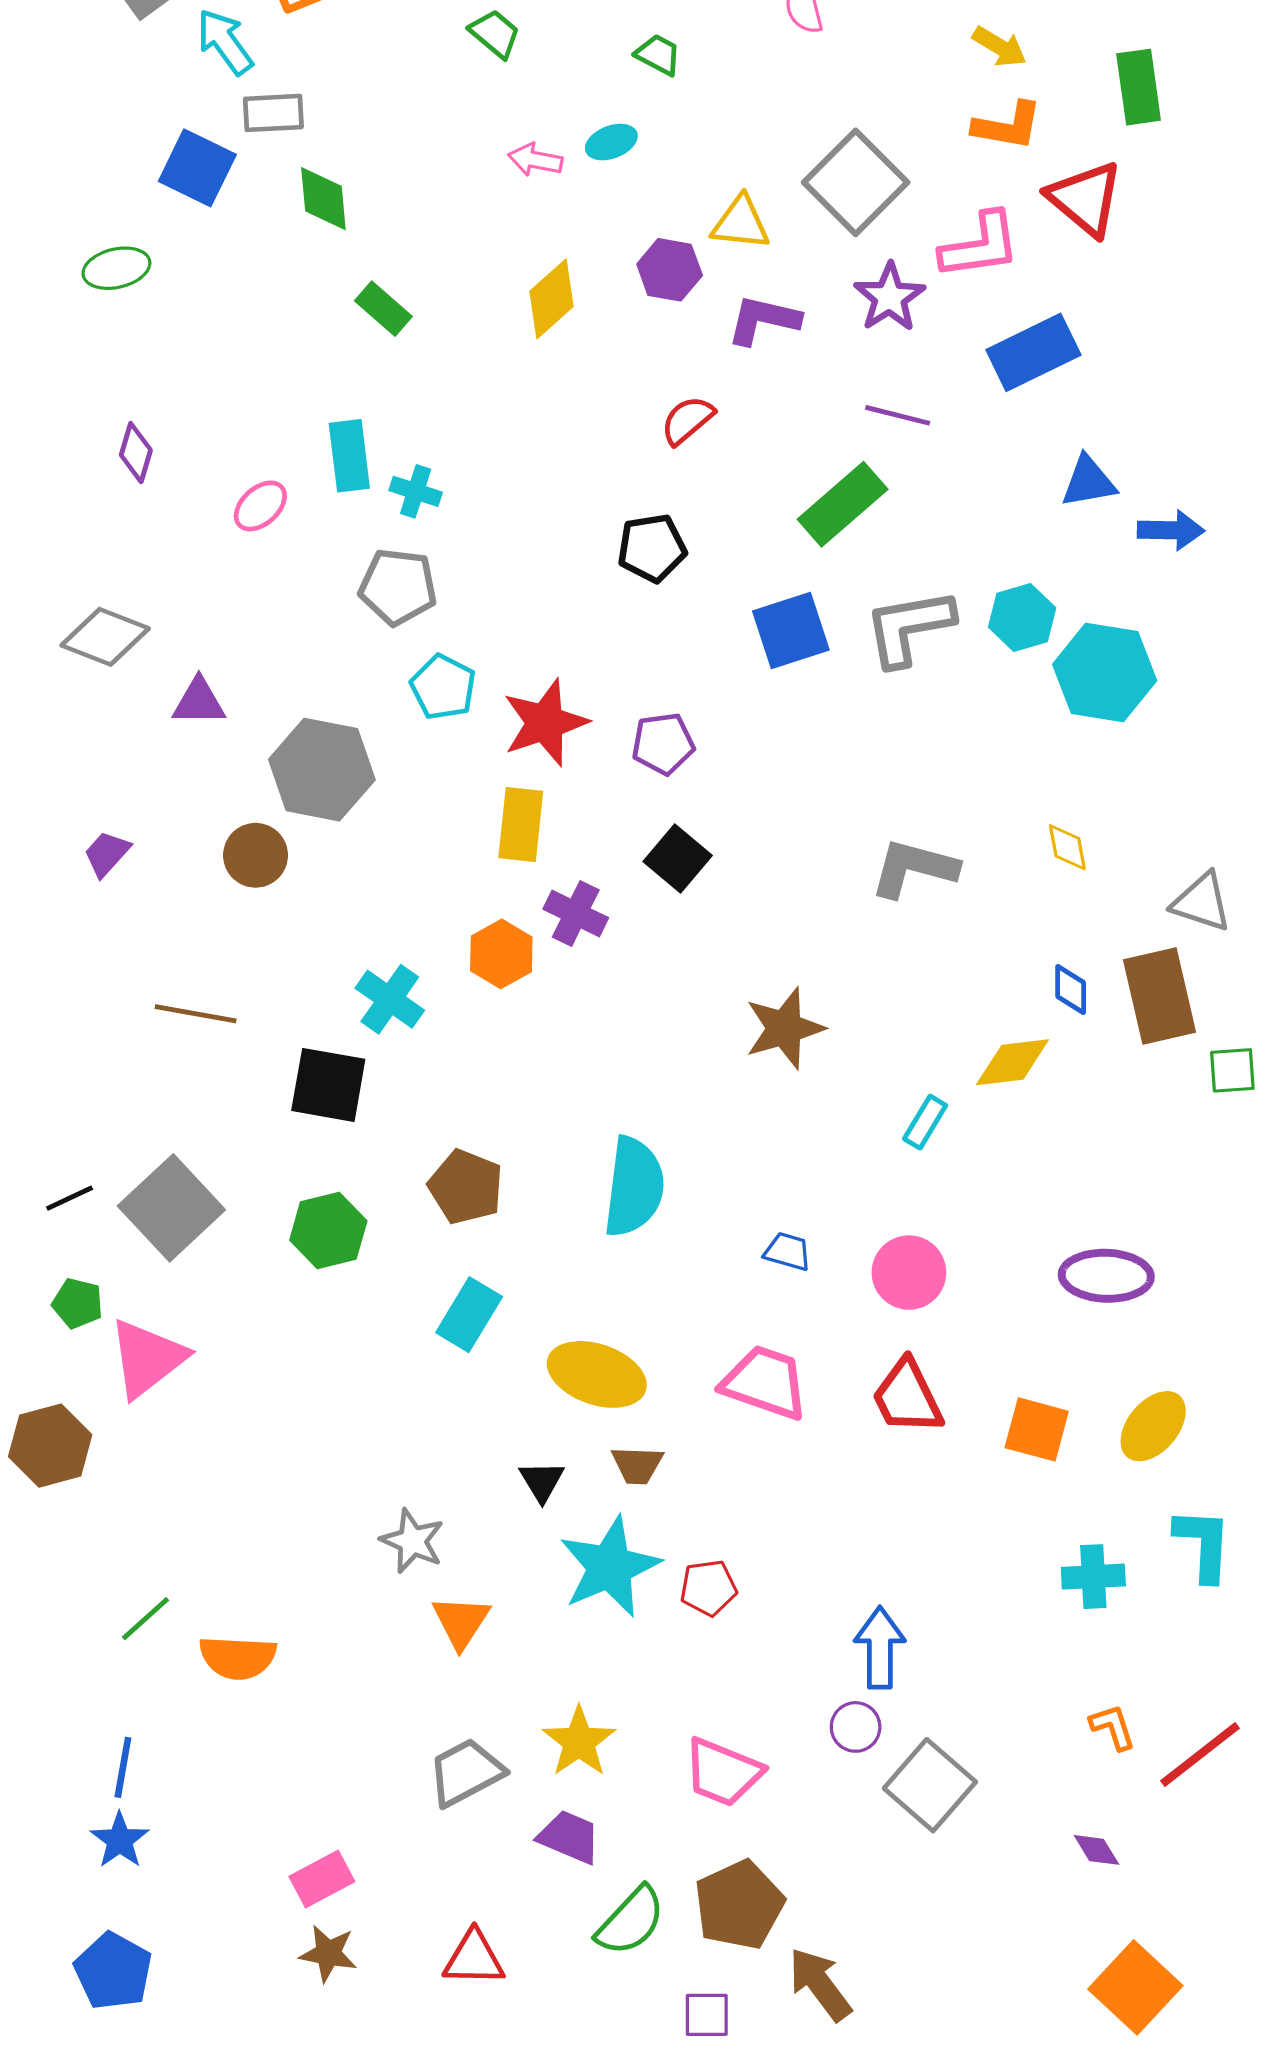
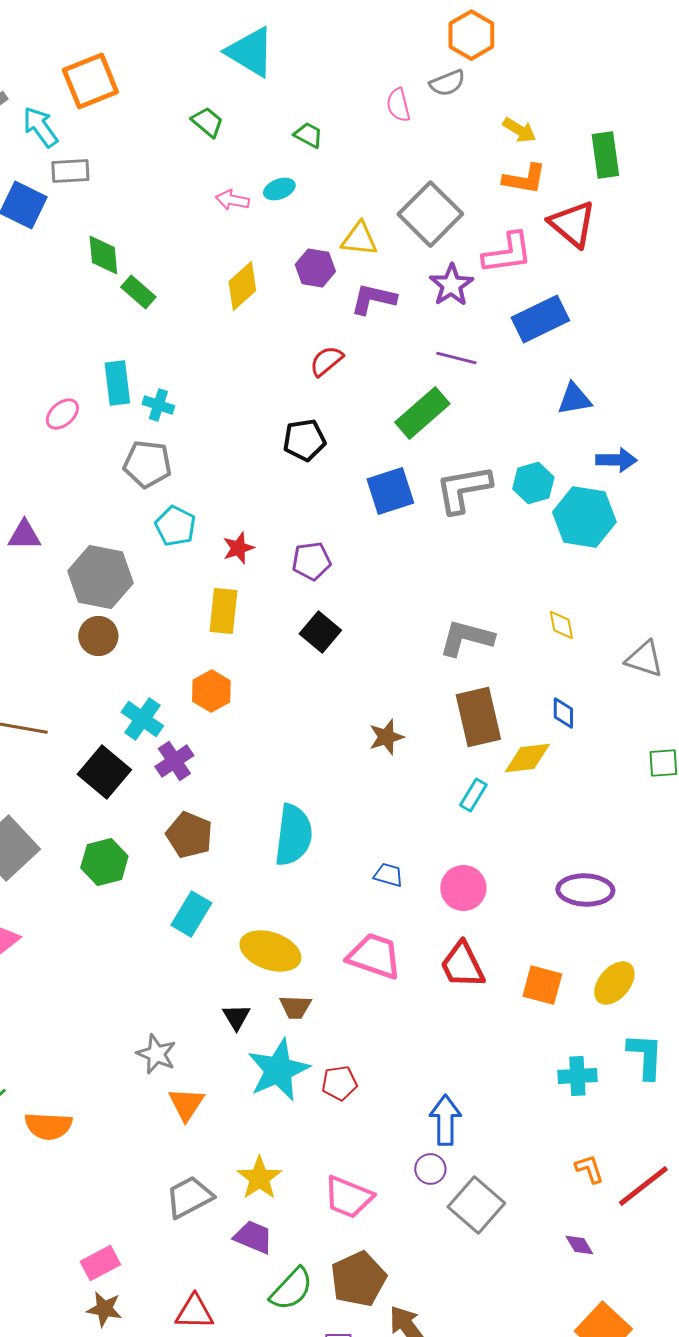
green diamond: (323, 199) -> (103, 255), moved
blue arrow: (1171, 530) -> (616, 460), moved
red star: (545, 723) -> (238, 548), size x0.6
brown circle: (256, 855) -> (98, 636), moved
purple cross: (576, 913) -> (174, 761), moved, turned 30
brown rectangle: (1160, 996) -> (478, 717), moved
brown star: (784, 1028) -> (386, 737), size x0.7
black square: (328, 1085) -> (104, 772), turned 30

